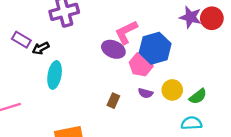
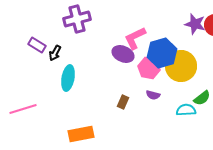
black arrow: (41, 48) -> (55, 53), turned -35
yellow circle: (172, 90) -> (181, 66), moved, size x1.6
cyan semicircle: (192, 123) -> (186, 110), moved

